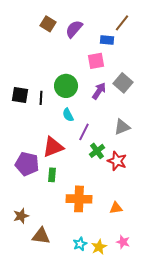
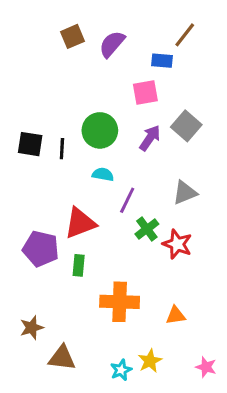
brown square: (48, 24) -> (73, 36), turned 35
cyan semicircle: (68, 115) -> (103, 174), turned 128
pink star: (123, 242) -> (206, 367), moved
yellow star: (99, 247) -> (150, 361), moved

